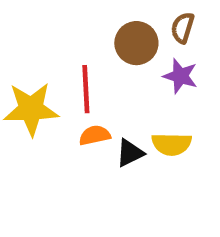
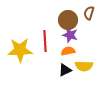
purple star: (180, 76) -> (70, 35), moved
orange semicircle: (95, 135) -> (68, 51), moved

